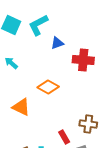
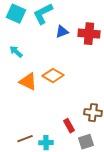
red cross: (83, 60) -> (89, 34), moved
orange triangle: (21, 107) -> (28, 82), moved

